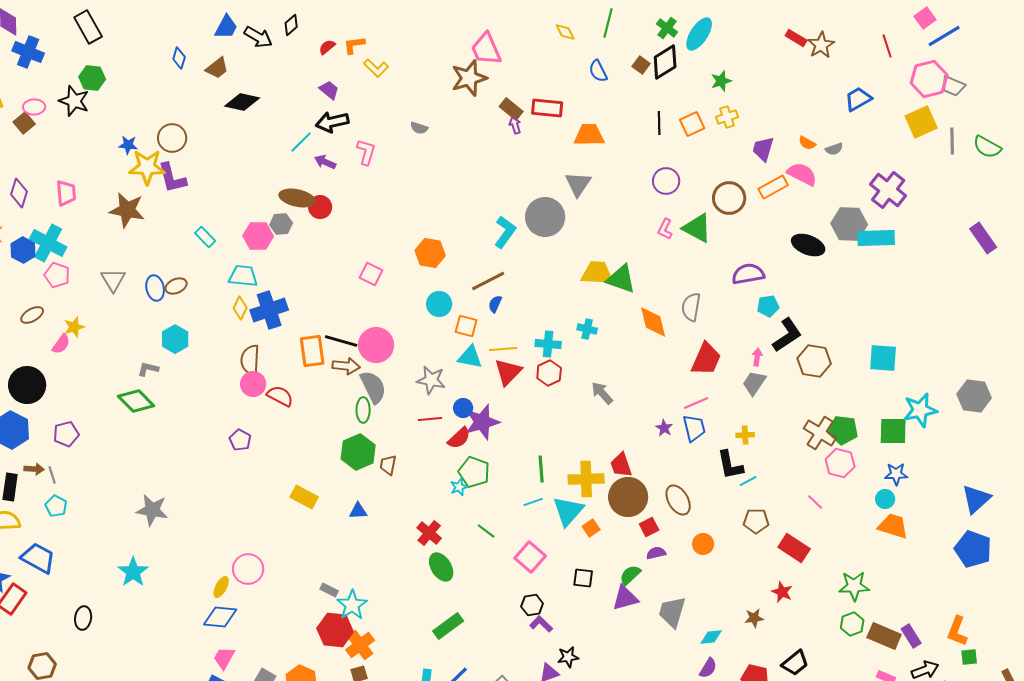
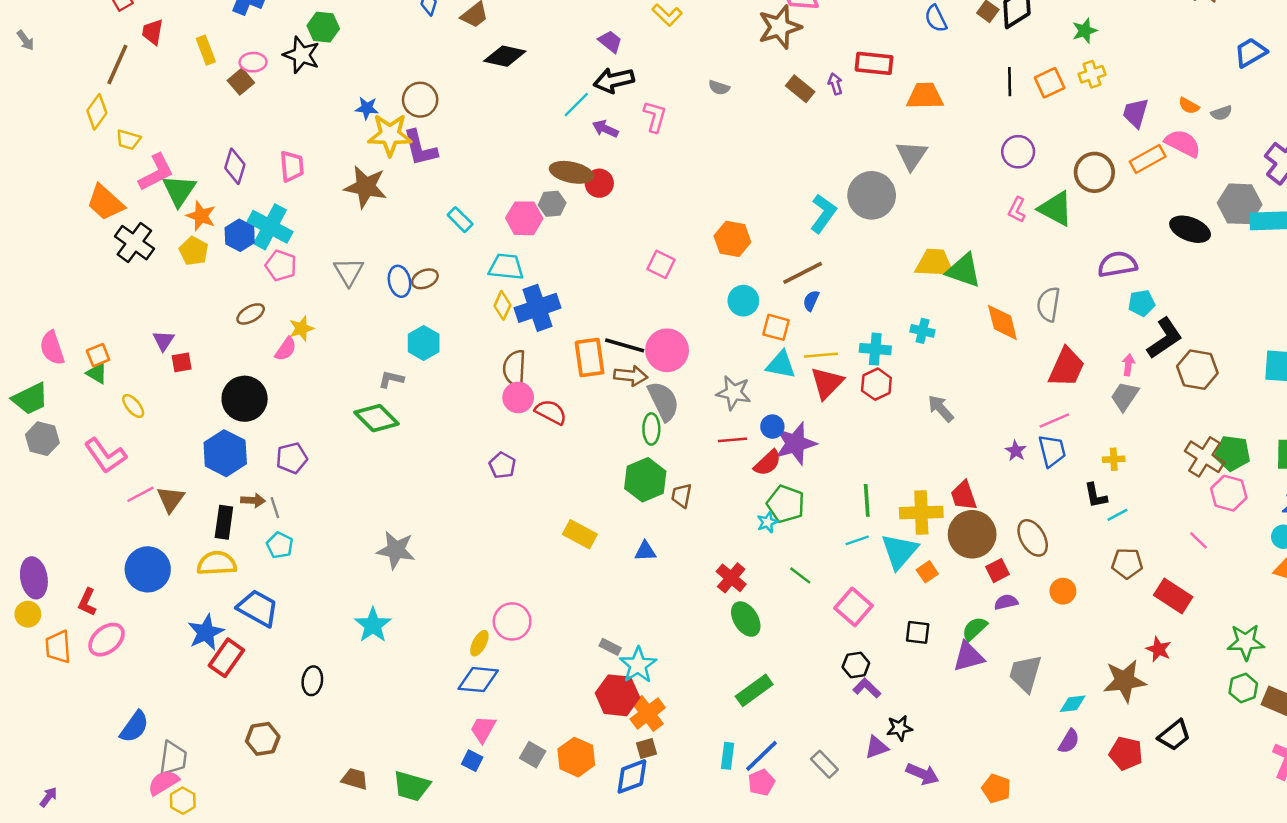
brown rectangle: (511, 109) -> (800, 89), moved
black L-shape: (730, 465) -> (1096, 496), size x0.7
brown star: (754, 618) -> (1125, 681), size x1.8

